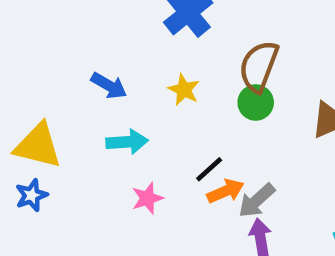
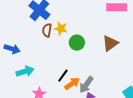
brown semicircle: (259, 66) -> (47, 30), moved, size x0.6
yellow star: (184, 90) -> (61, 28), moved

